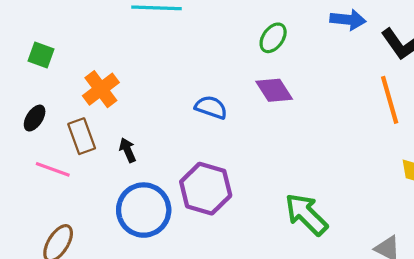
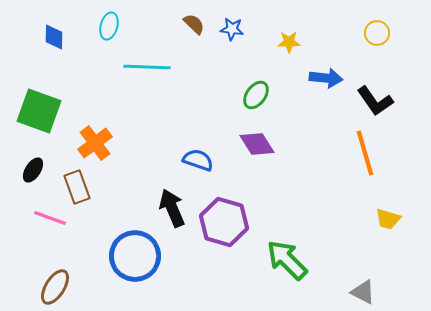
green square: (41, 55) -> (39, 111), size x1.8
black arrow: (128, 150) -> (172, 208), moved, size x1.6
purple hexagon: (206, 189) -> (224, 222), moved

